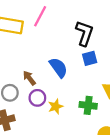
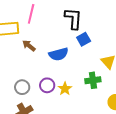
blue semicircle: (58, 68) -> (59, 54), turned 126
brown arrow: (29, 78) -> (29, 46), moved

